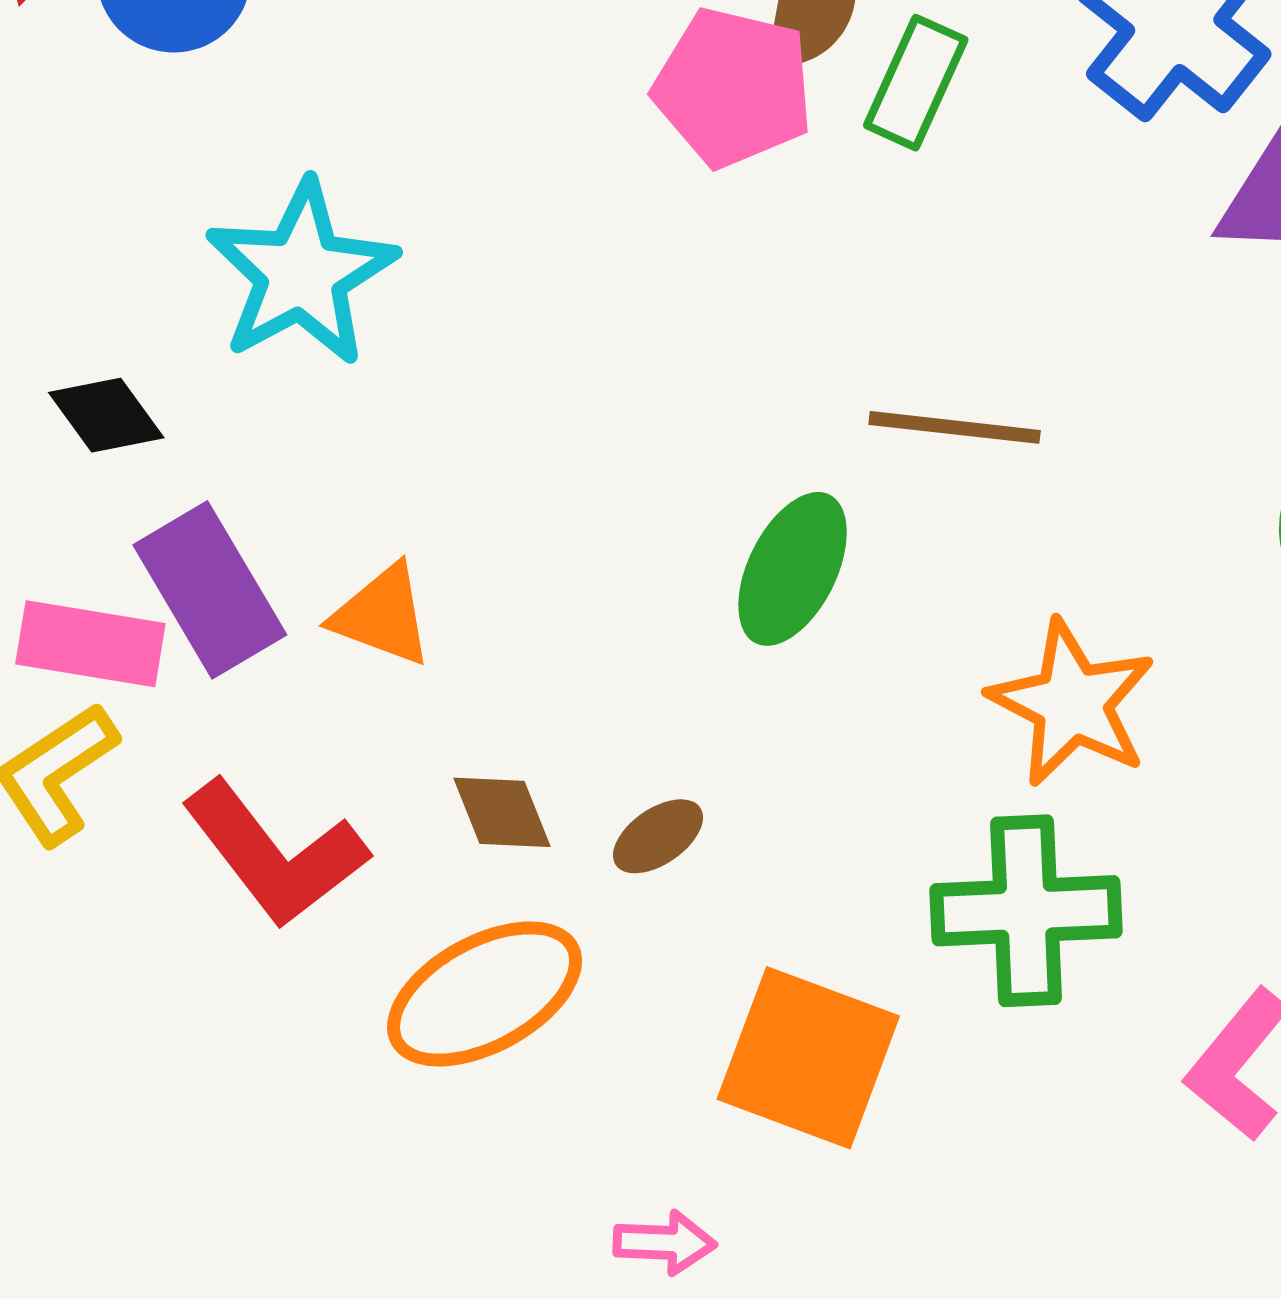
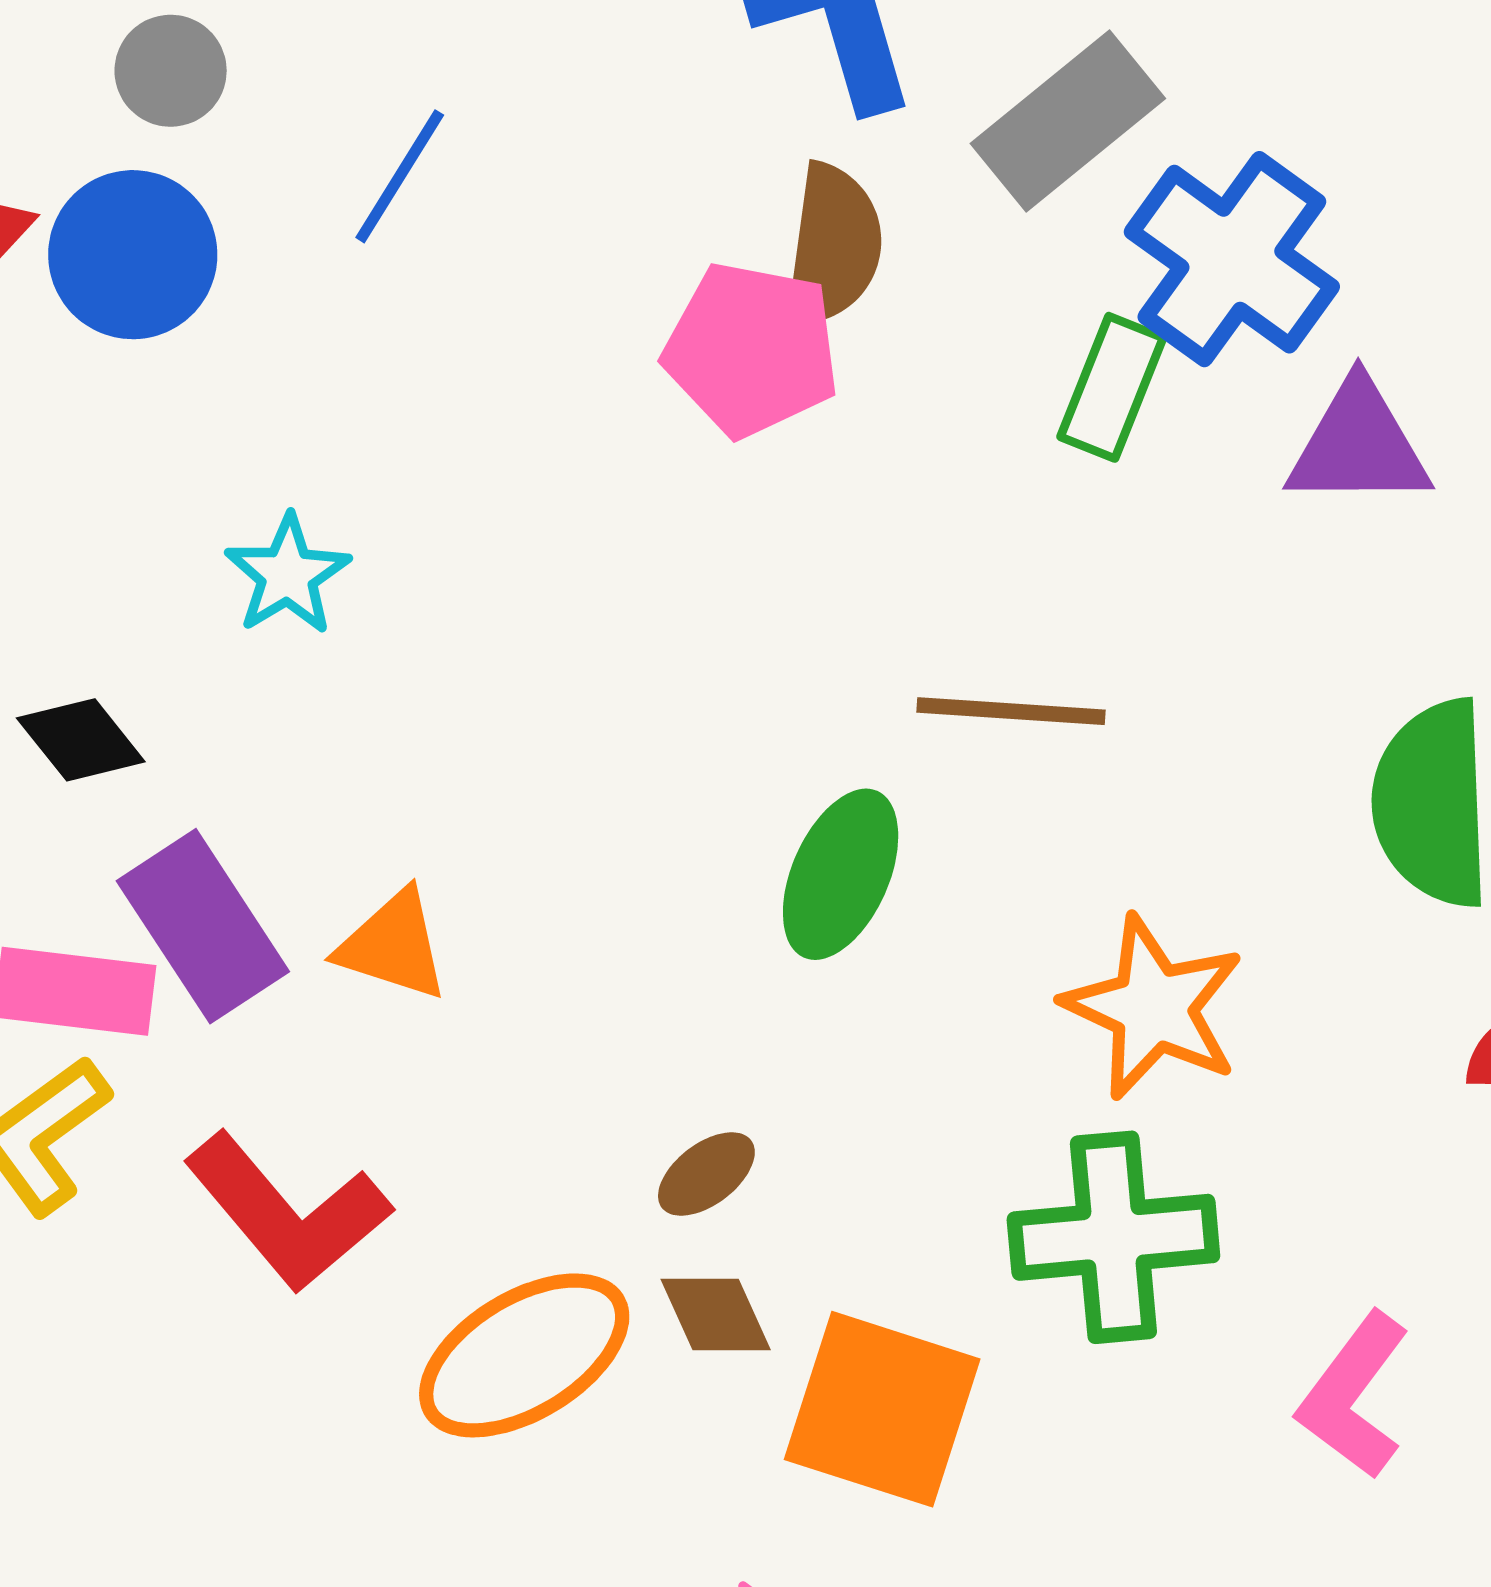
green rectangle: (916, 83) -> (1112, 387), moved
cyan star: (301, 273) -> (288, 575), size x0.6
brown diamond: (502, 812) -> (716, 1315), moved

